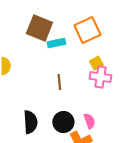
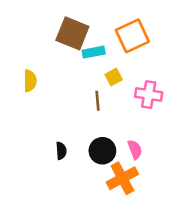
yellow square: (96, 63) -> (114, 77), moved
black semicircle: (30, 122) -> (61, 151), size x0.6

